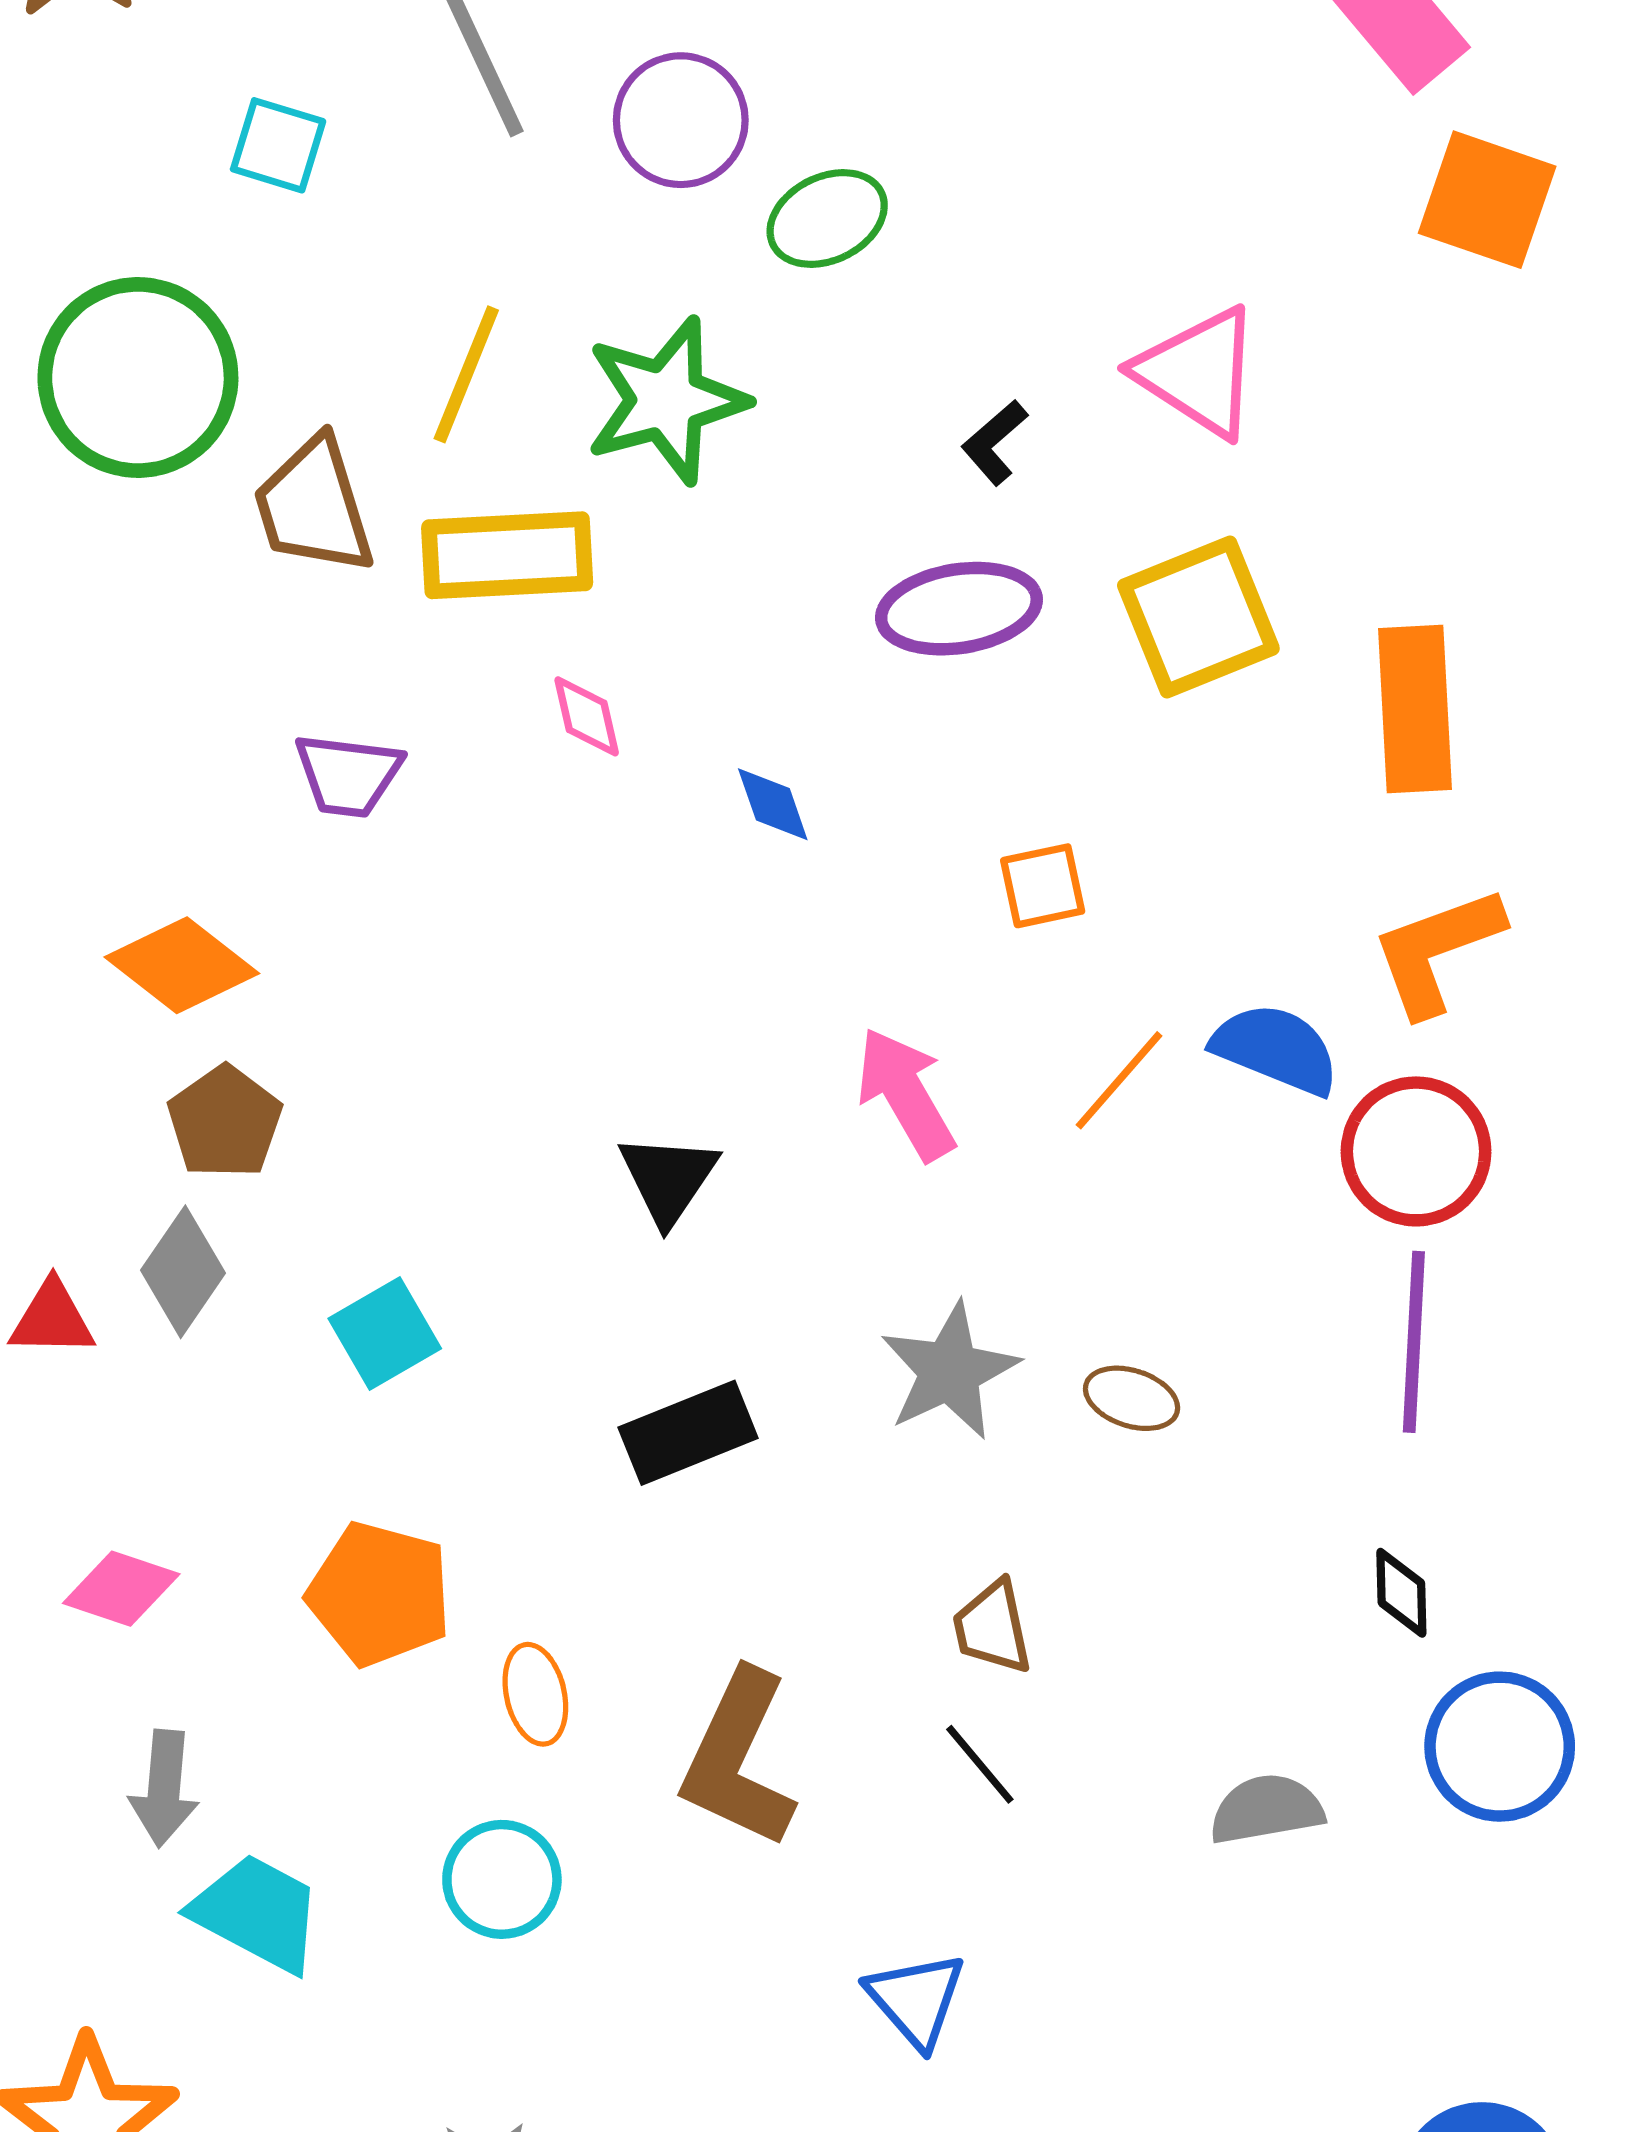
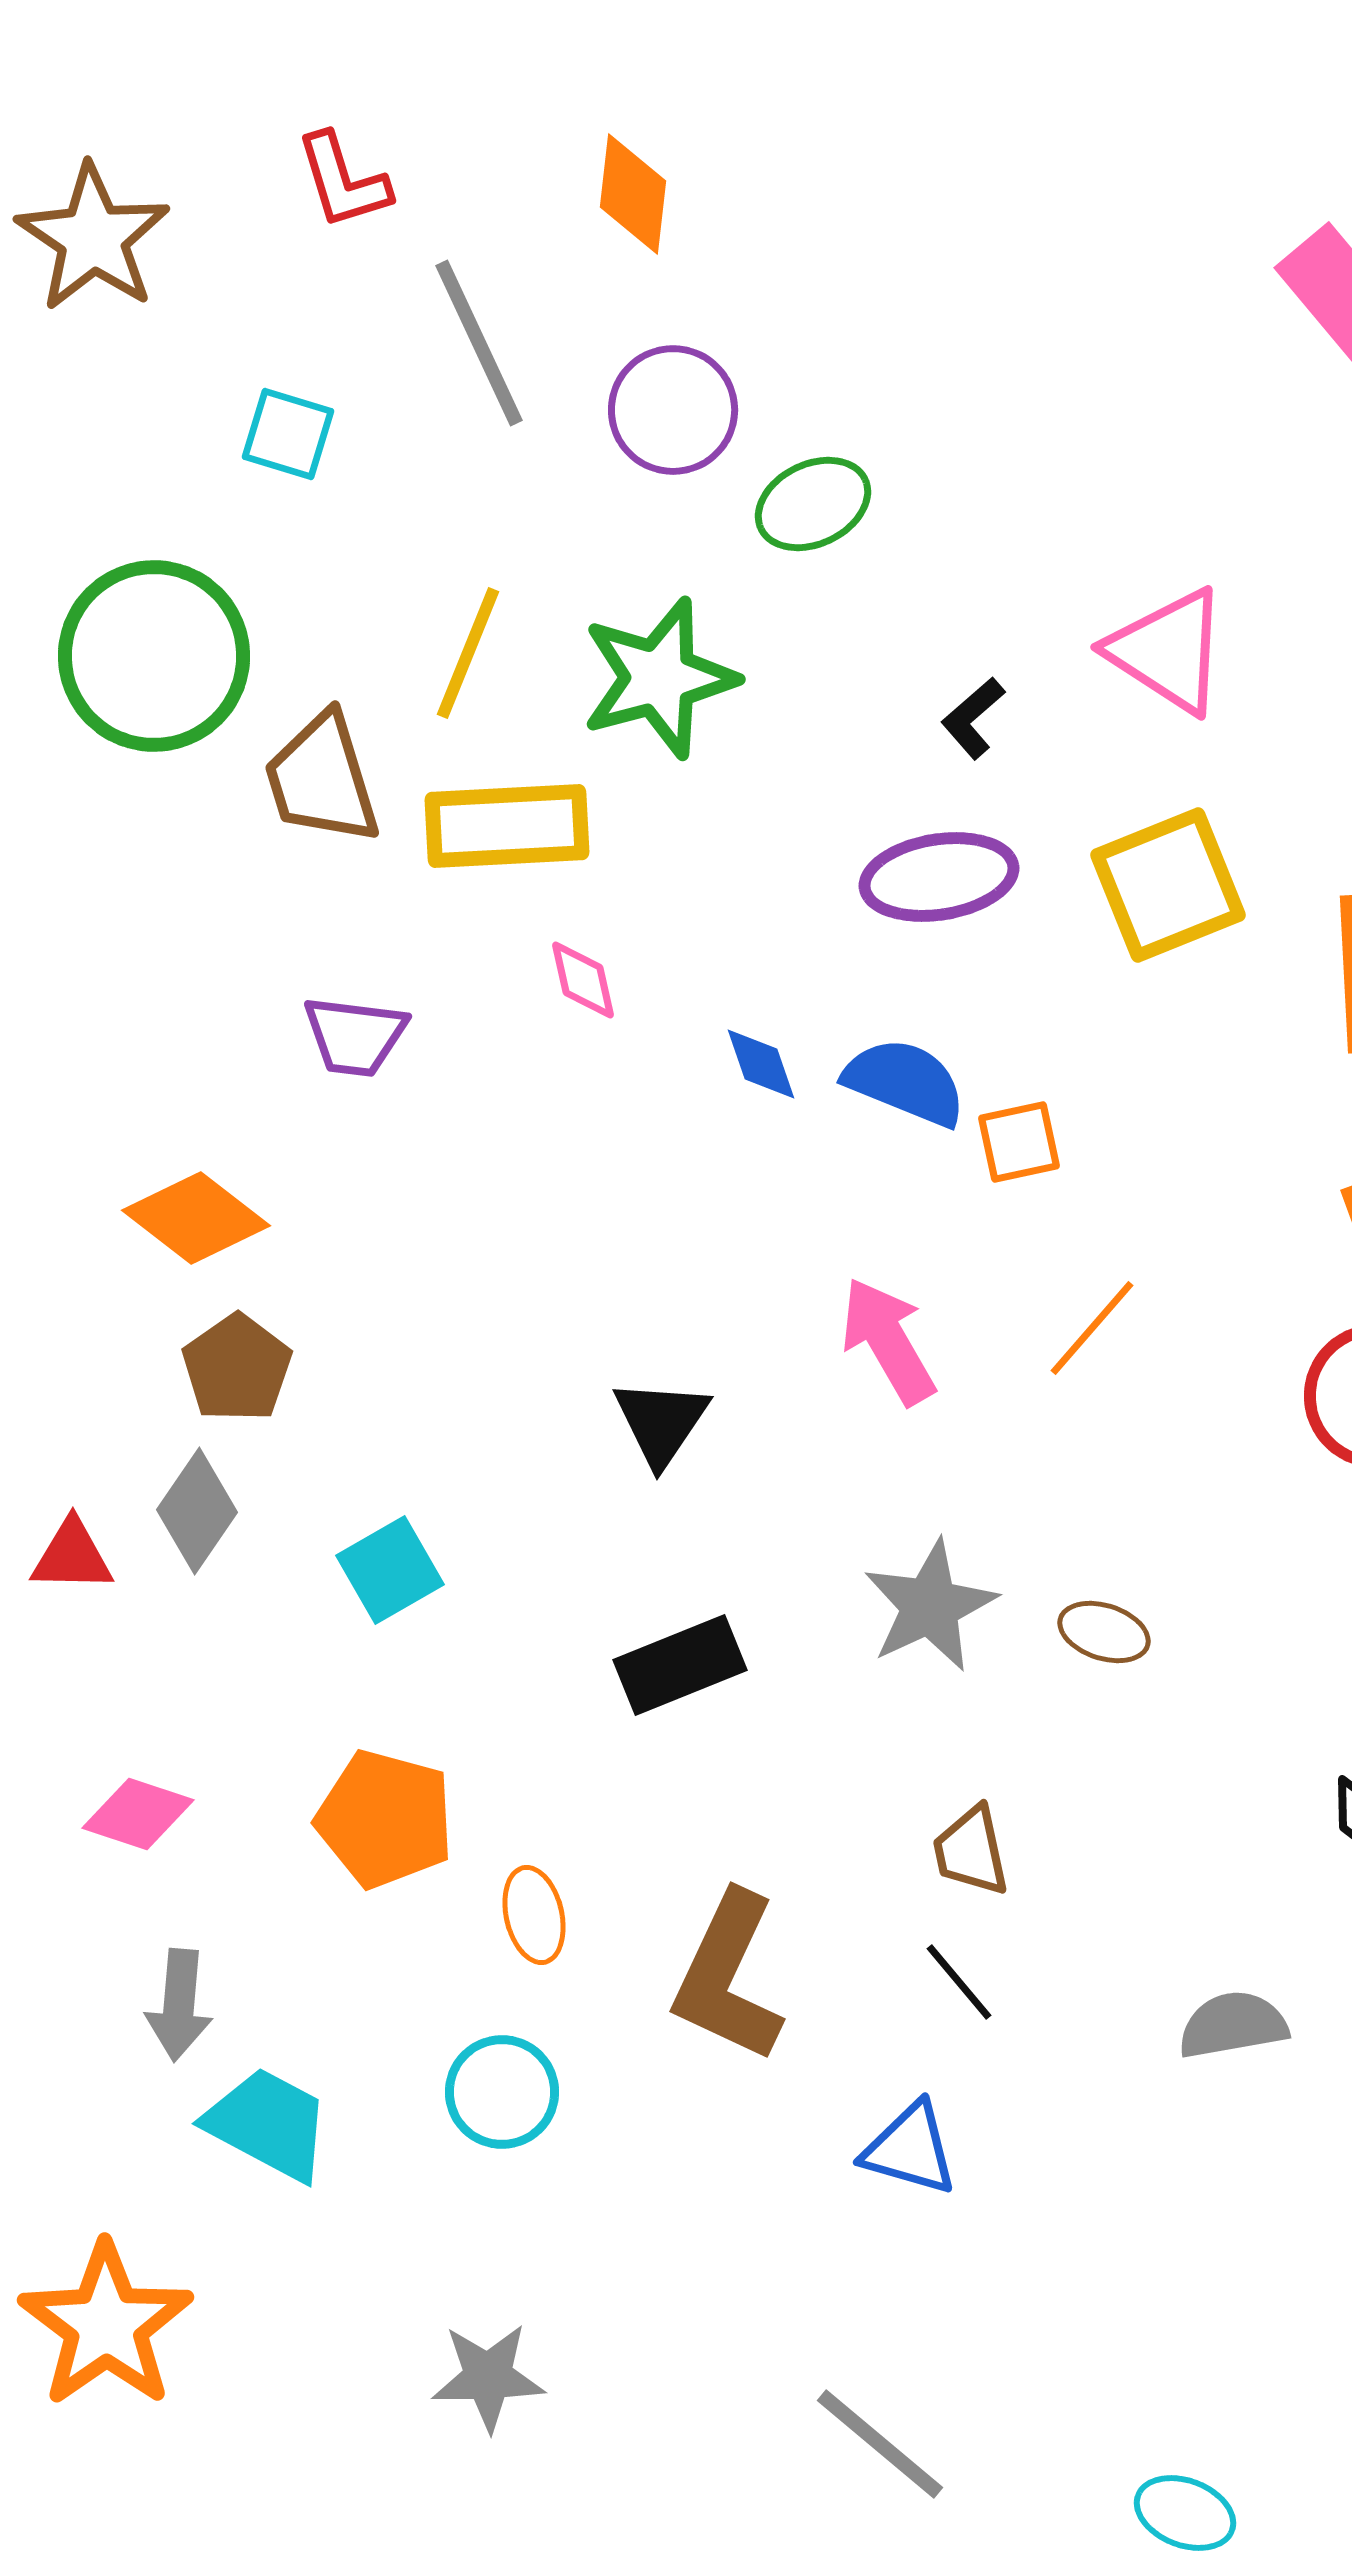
blue semicircle: (1276, 1049) -> (905, 1082), moved
blue triangle: (916, 2000) -> (910, 2149), moved, turned -33

